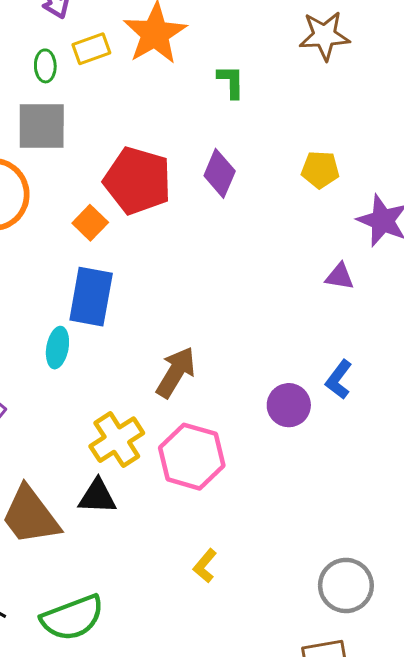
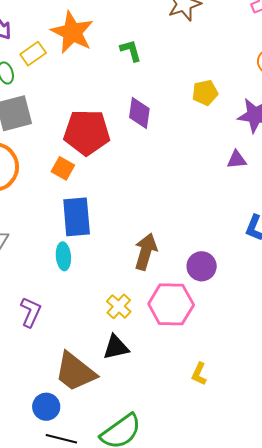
purple circle: (289, 405) -> (202, 266), moved
yellow cross: (117, 440) -> (119, 306), size x0.7

